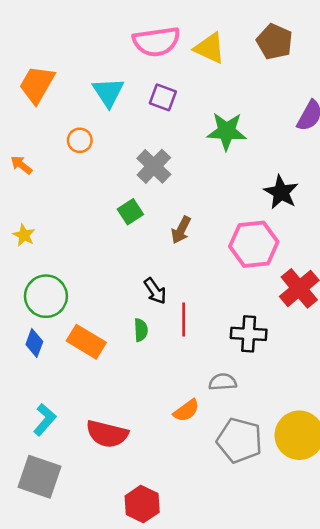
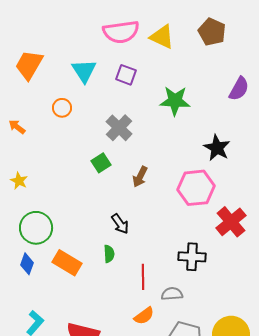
red line: (184, 320) -> (143, 277), moved

